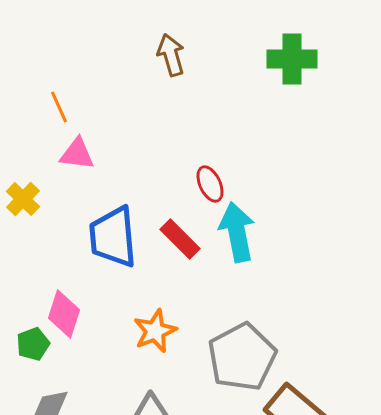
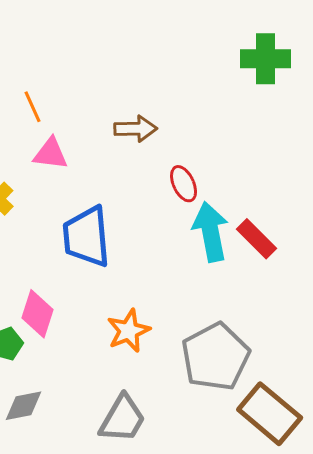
brown arrow: (171, 55) -> (136, 129), moved, turned 105
red rectangle: (180, 239) -> (257, 239), moved

